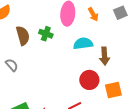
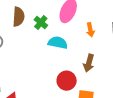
orange arrow: (93, 14) -> (90, 30), moved
cyan semicircle: (83, 43) -> (58, 43), moved

